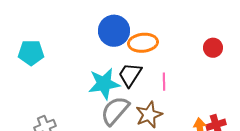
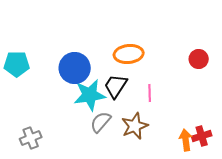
blue circle: (114, 31) -> (75, 68), moved
gray semicircle: (115, 111) -> (101, 122), size x0.7

